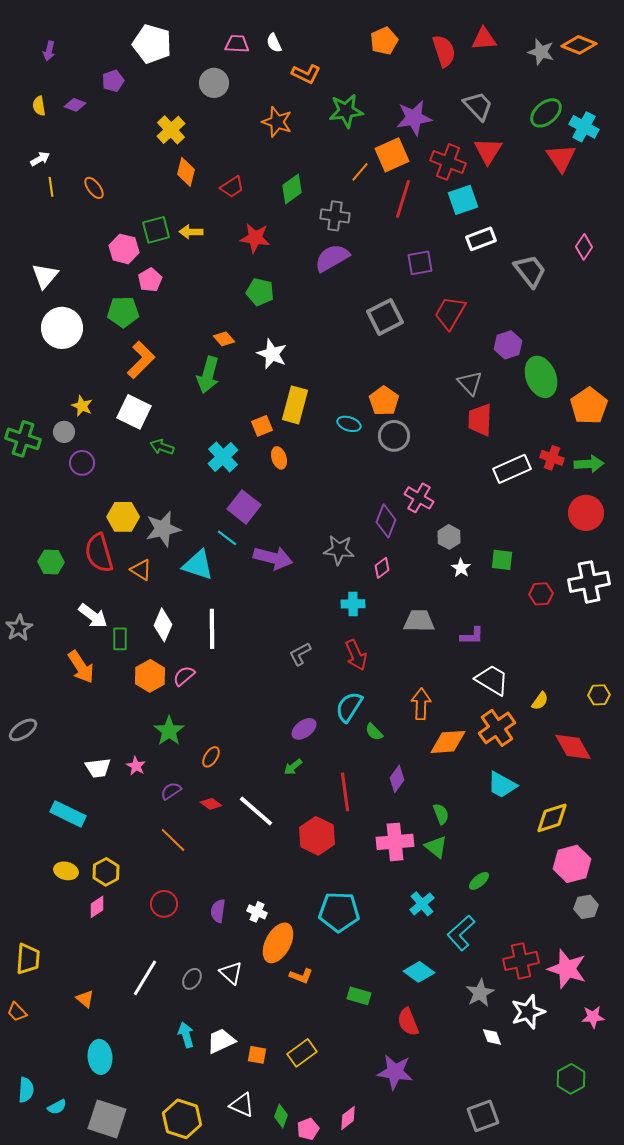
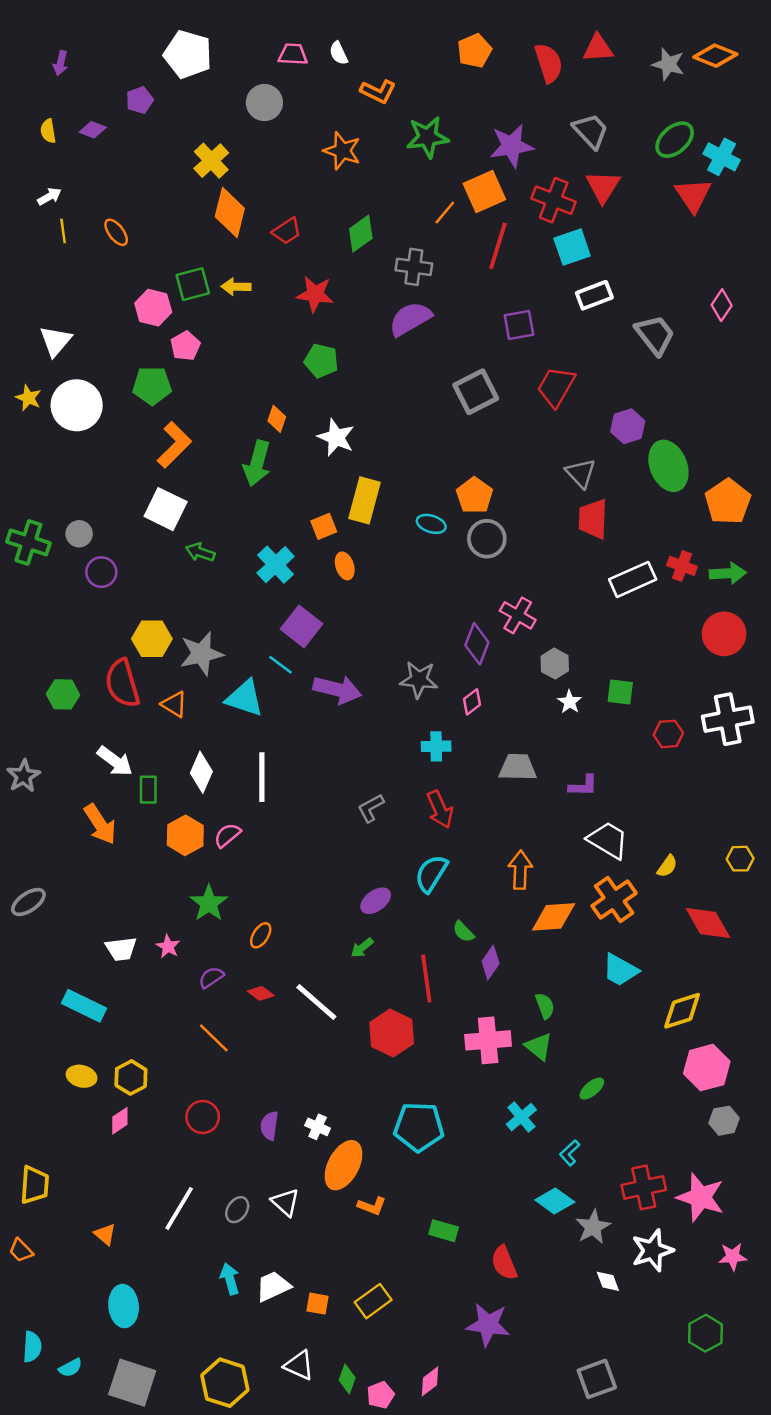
orange diamond: (186, 172) -> (230, 213), size x1.4
orange diamond: (224, 339) -> (277, 419), turned 60
yellow star: (82, 406) -> (28, 398), moved
green semicircle: (374, 732) -> (463, 932), moved
cyan L-shape: (461, 933) -> (570, 1153), size x0.6
cyan diamond: (419, 972) -> (555, 1201), moved

